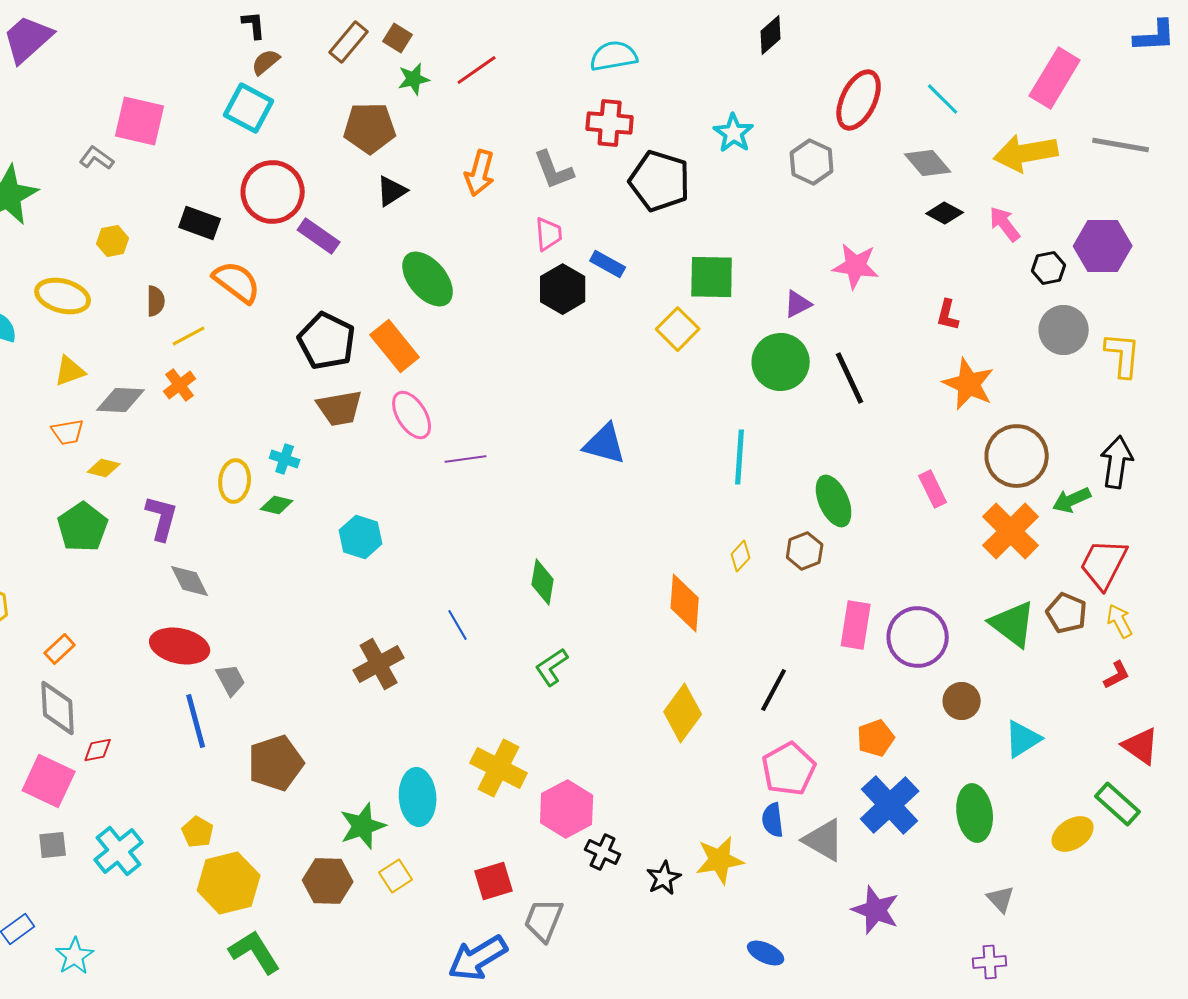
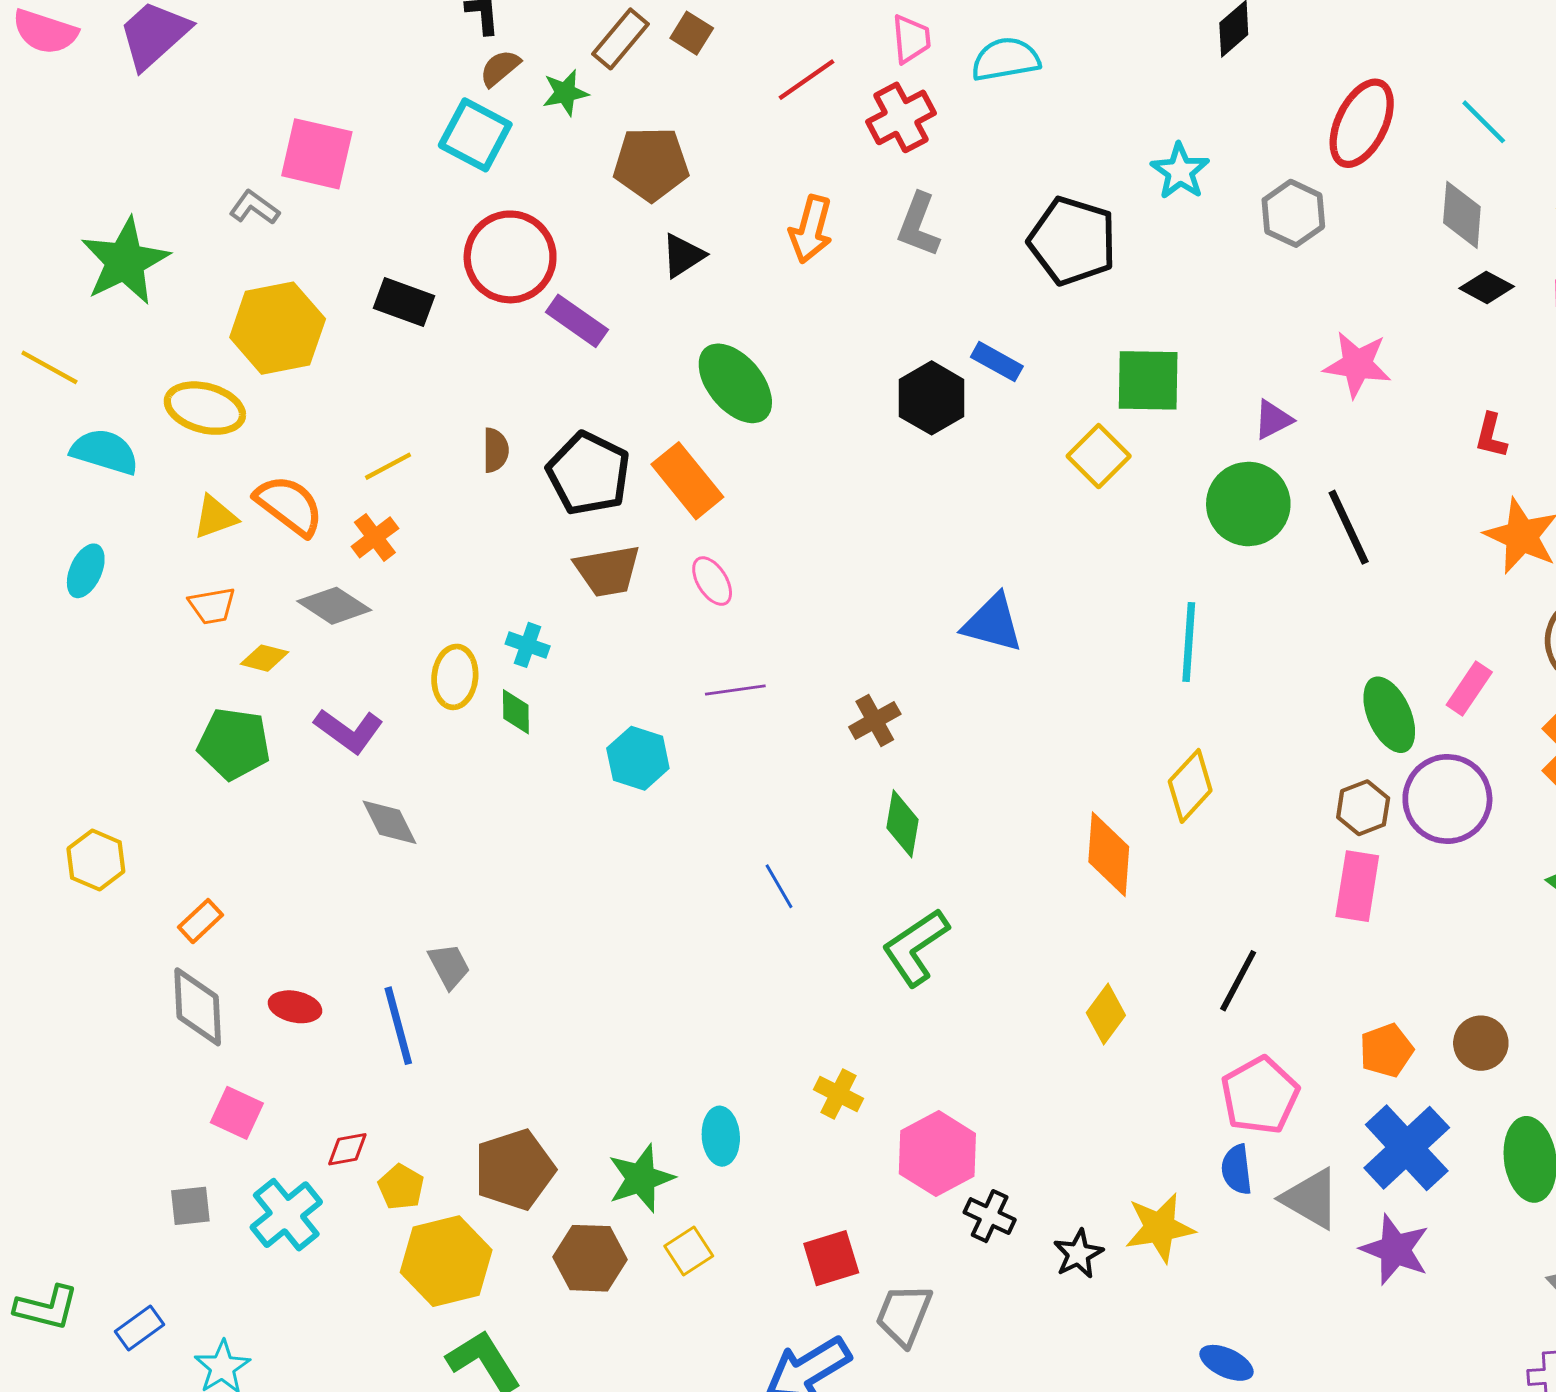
green star: (414, 79) -> (565, 93), moved
red cross: (610, 123) -> (901, 117), moved, turned -33
gray diamond: (928, 163) -> (1462, 215), turned 45
gray L-shape: (554, 170) -> (918, 225), turned 42
pink trapezoid: (549, 234) -> (911, 39), moved
yellow hexagon: (113, 241) -> (278, 328), size x2.0
orange semicircle: (237, 282) -> (289, 505), moved
brown semicircle: (156, 301) -> (496, 450), moved
gray diamond: (121, 400) -> (334, 606), moved, turned 30
pink ellipse: (412, 415) -> (712, 581), size x0.7
purple line: (466, 459) -> (735, 690), moved
pink rectangle: (933, 489) -> (1469, 689), turned 60
green ellipse: (834, 501) -> (1389, 715), moved
green diamond: (277, 505) -> (516, 712), turned 76
purple L-shape: (162, 518) -> (349, 731), turned 111
green pentagon: (83, 527) -> (234, 744), turned -30
brown hexagon: (805, 551) -> (1363, 808), moved
yellow diamond: (741, 556) -> (1190, 786), size x1.6
purple circle: (918, 637) -> (1447, 799), moved
red ellipse: (180, 646) -> (295, 1007), moved, size x0.6
brown cross: (379, 664) -> (875, 721), moved, size x0.7
green L-shape: (552, 667) -> (916, 947), size x1.4
brown circle: (962, 701) -> (1481, 1043), moved
yellow diamond: (683, 713) -> (1106, 1014), size x0.7
red diamond: (98, 750) -> (347, 1149), moved
brown pentagon: (276, 763) -> (514, 1170), moved
yellow cross: (499, 768) -> (838, 1094), size x0.6
pink square: (49, 781) -> (237, 1113), moved, size x0.7
cyan ellipse: (418, 797) -> (721, 1136), size x0.7
purple star: (876, 910) -> (1395, 1249), moved

